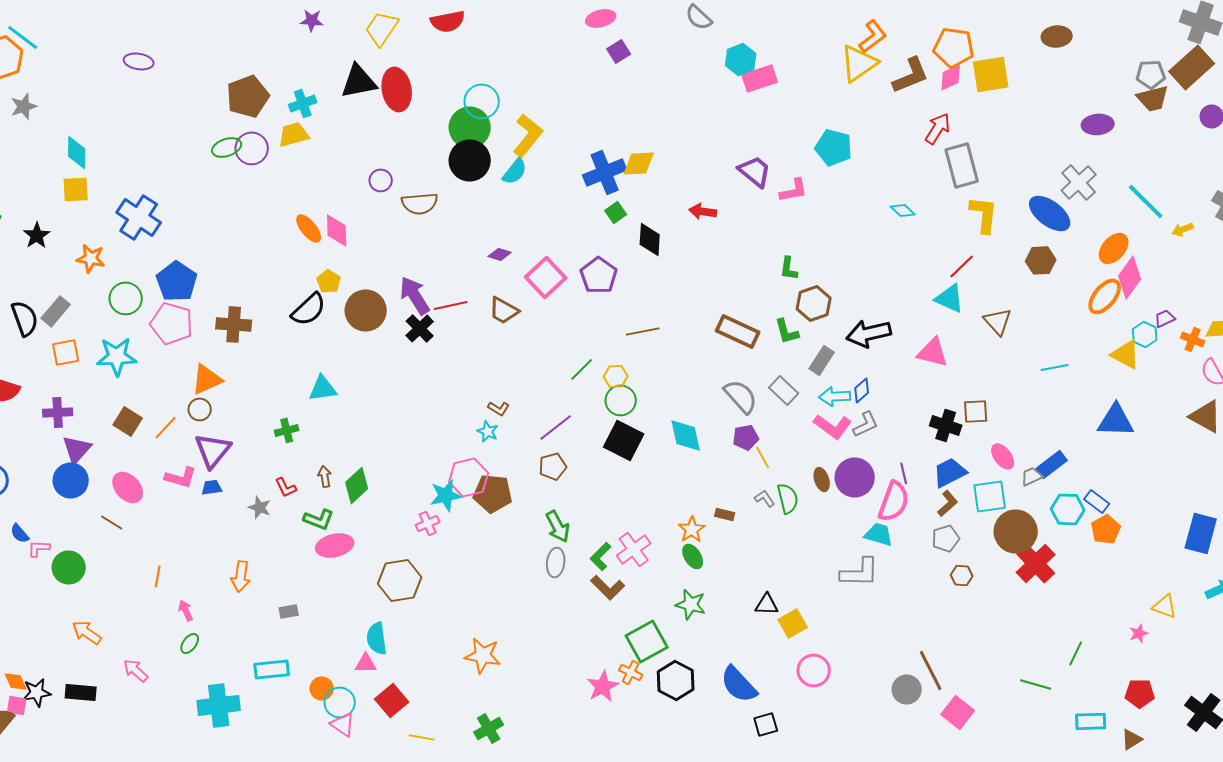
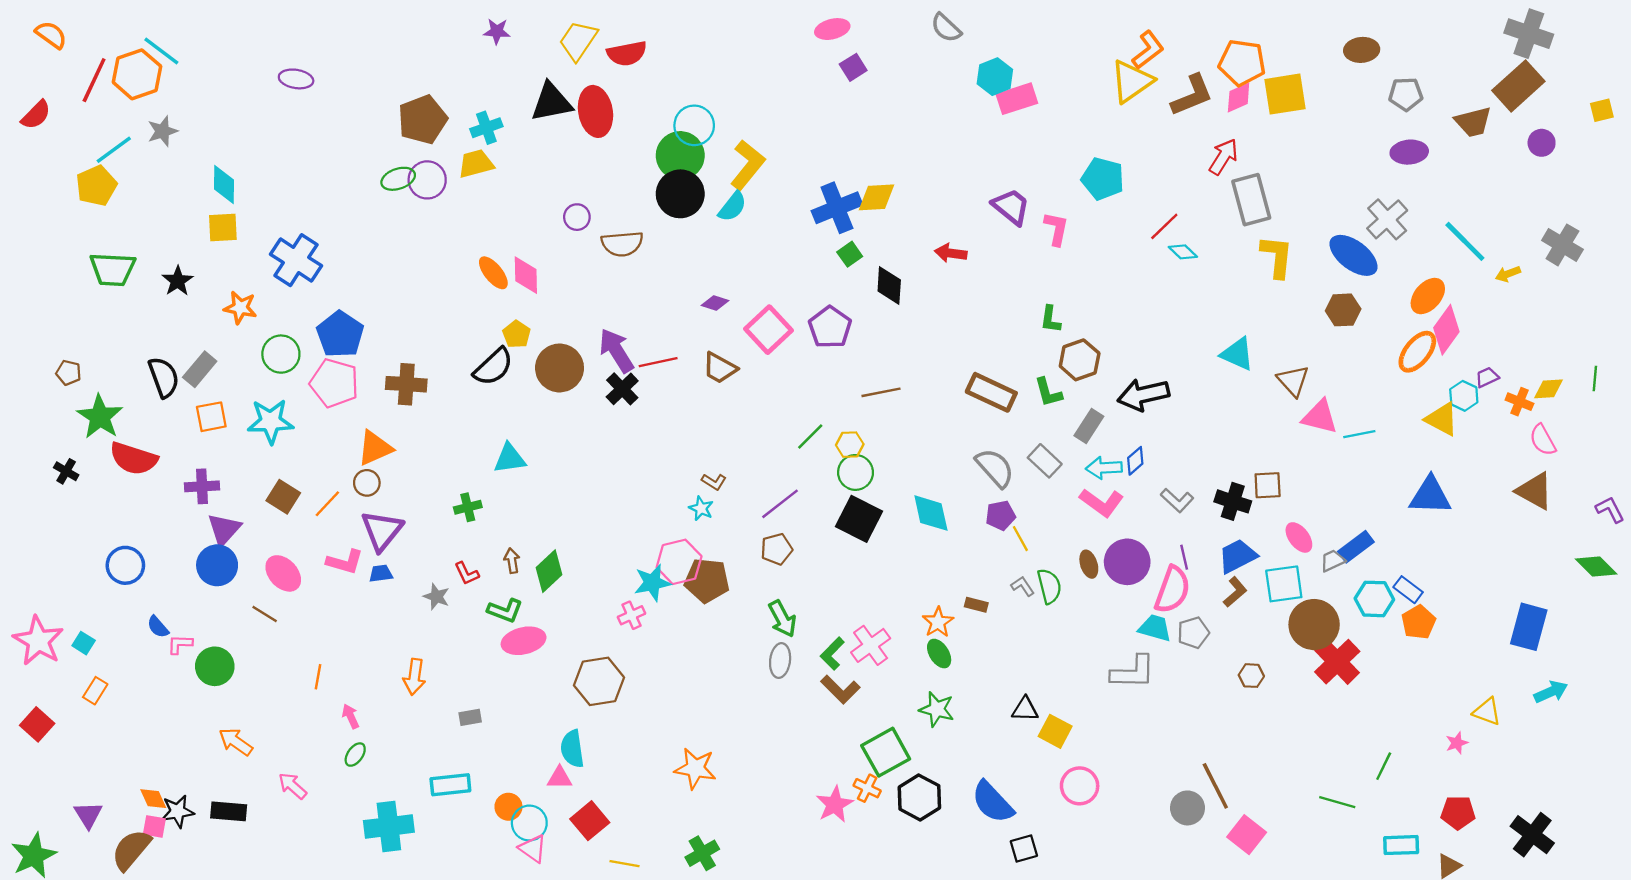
red semicircle: (448, 21) -> (627, 53), moved
gray pentagon: (1151, 74) -> (1406, 94), moved
pink L-shape: (794, 190) -> (1056, 229), turned -68
red line: (962, 266) -> (1164, 226), moved
pink triangle: (933, 352) -> (1320, 417), moved
gray L-shape: (866, 424) -> (1177, 500), moved, turned 68
gray pentagon: (946, 538) -> (1193, 633), moved
yellow square: (793, 623) -> (1055, 731), turned -32

